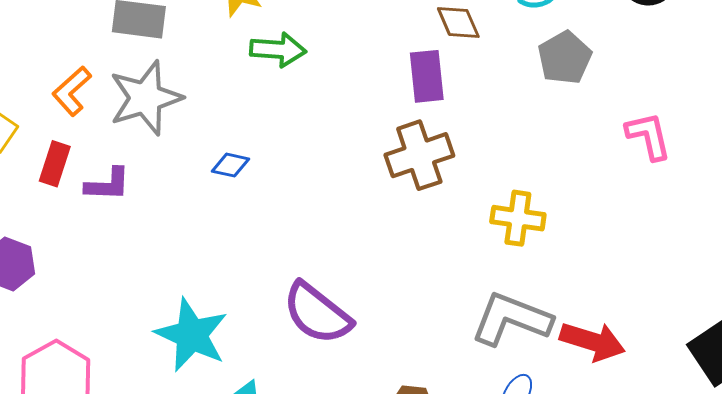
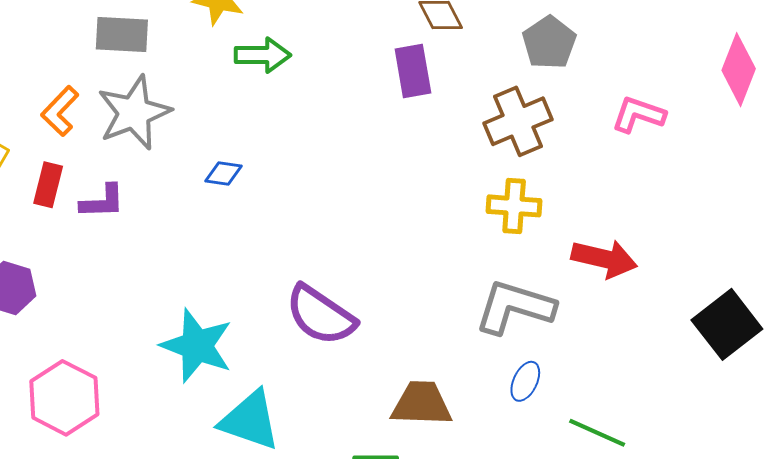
pink L-shape: (649, 136) -> (638, 115), turned -54
brown cross: (419, 155) -> (518, 121), moved
red arrow: (592, 341) -> (604, 259), moved

